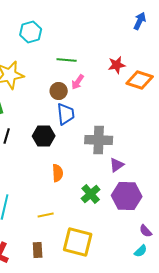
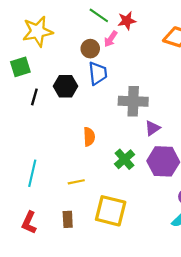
green line: (67, 60) -> (99, 15), turned 30
red star: (117, 65) -> (127, 21), moved
black hexagon: (44, 136) -> (66, 86), moved

